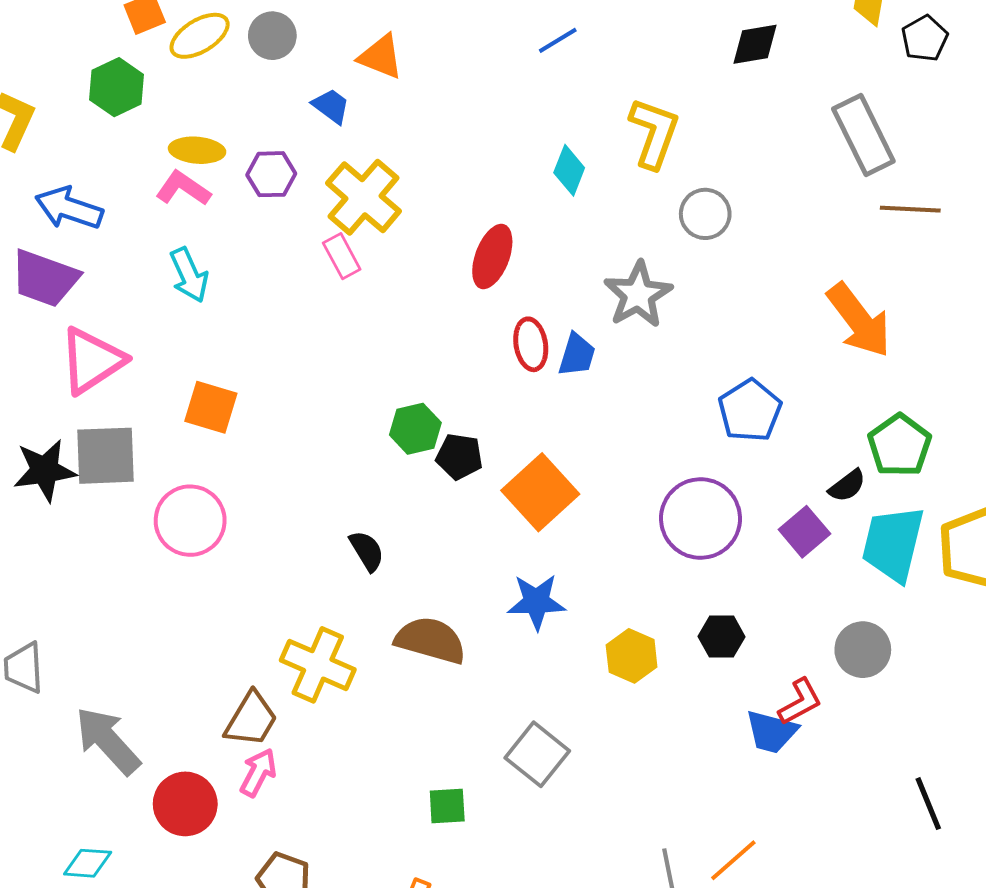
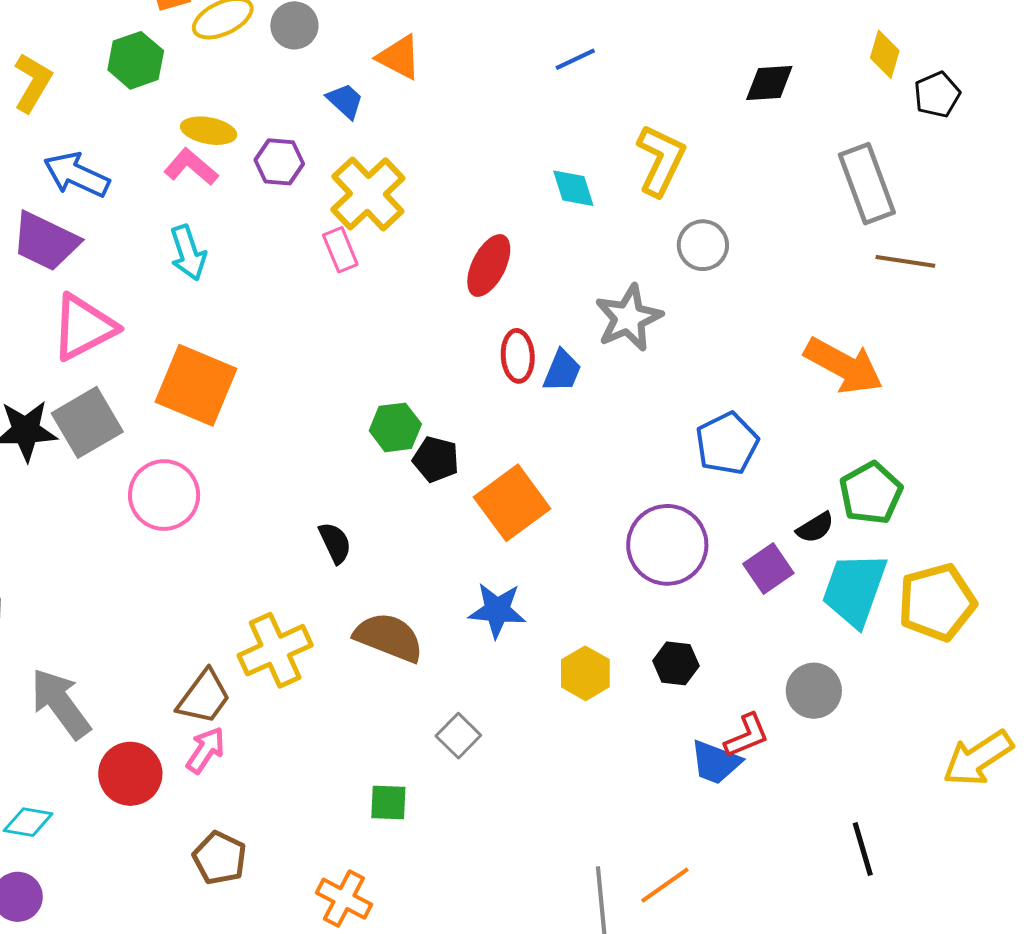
cyan diamond: (569, 170) -> (573, 188), turned -45
orange arrow: (859, 320) -> (844, 366), turned -30
orange square: (211, 407) -> (196, 385), size x1.5
gray square: (105, 456) -> (87, 422), turned -34
yellow cross: (318, 665) -> (275, 650), turned 36
gray square: (537, 754) -> (458, 736), moved, size x0.7

